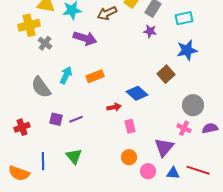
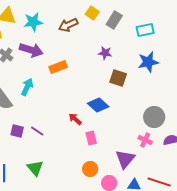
purple star: (150, 31) -> (105, 53), moved
purple arrow: (85, 38) -> (31, 50), moved
brown square: (166, 74) -> (118, 78), moved, turned -30
orange rectangle: (95, 76) -> (58, 67), moved
red arrow: (114, 107) -> (75, 119), turned -128
purple line: (76, 119) -> (37, 131), turned 56

